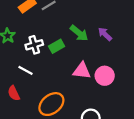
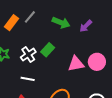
green arrow: (79, 33) -> (61, 23), moved
purple arrow: (105, 34) -> (86, 26), turned -72

